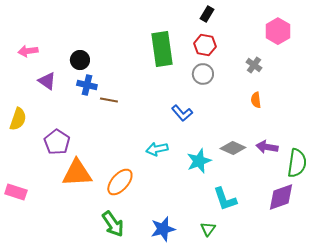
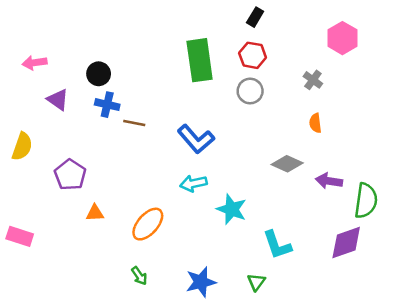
blue L-shape: (182, 113) -> (196, 139), moved, size x1.4
gray diamond: (233, 148) -> (287, 164), moved
cyan star: (199, 161) -> (232, 209), moved, turned -30
orange triangle: (77, 173) -> (95, 213), size x0.5
green arrow: (113, 224) -> (139, 276), size x0.6

